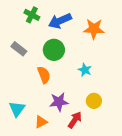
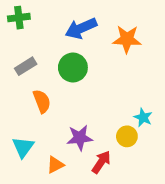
green cross: (32, 15) -> (19, 18), moved, turned -35
gray rectangle: (19, 49) -> (26, 66), turned -70
cyan star: (85, 70) -> (143, 117), moved
orange semicircle: (44, 75) -> (42, 101), moved

